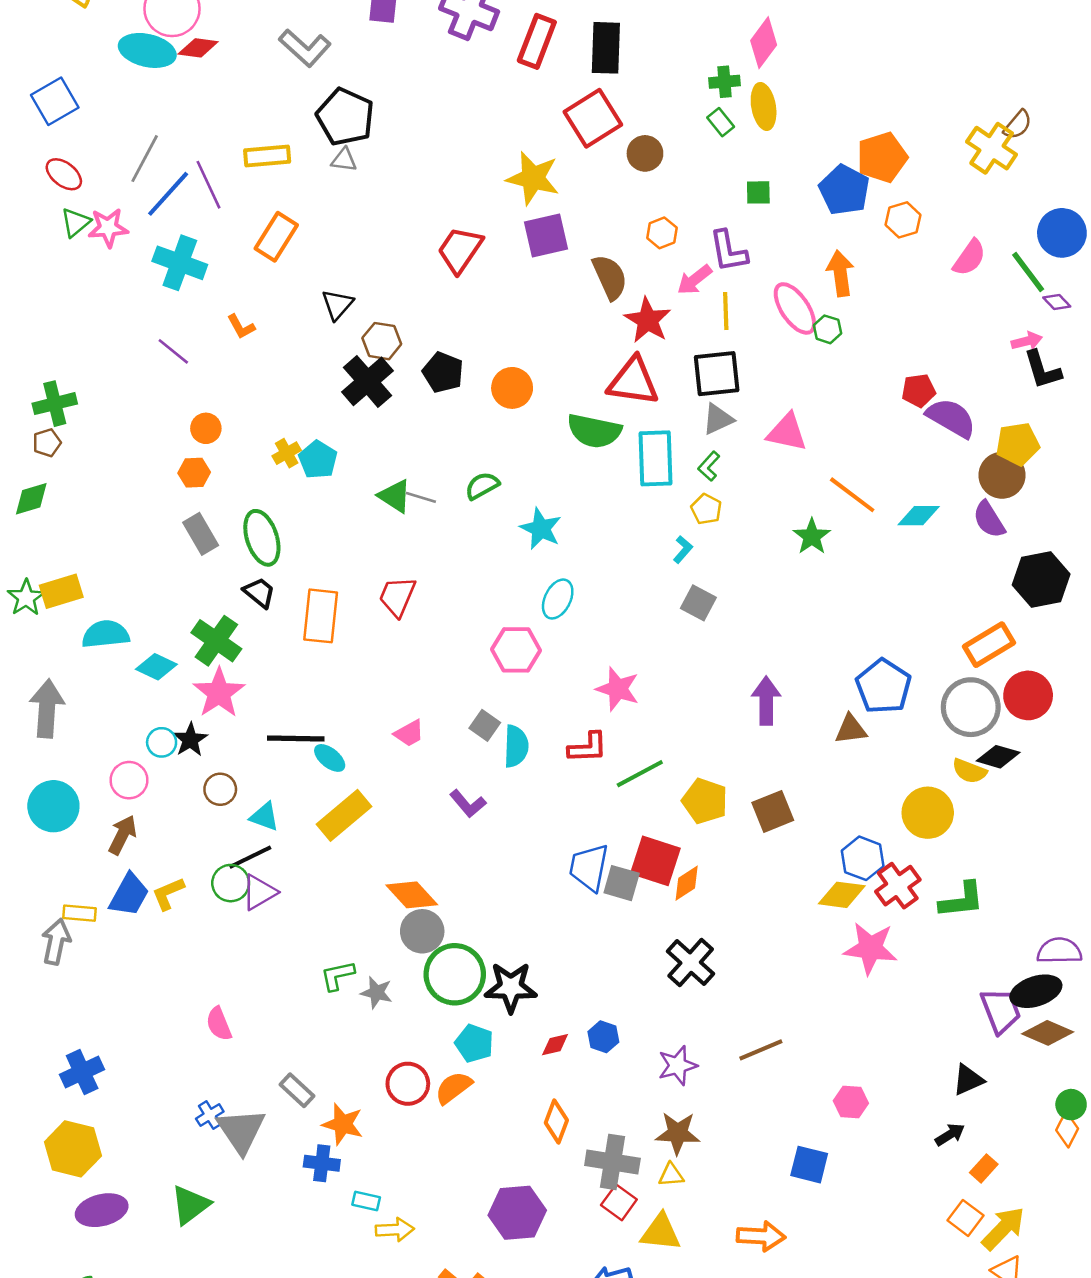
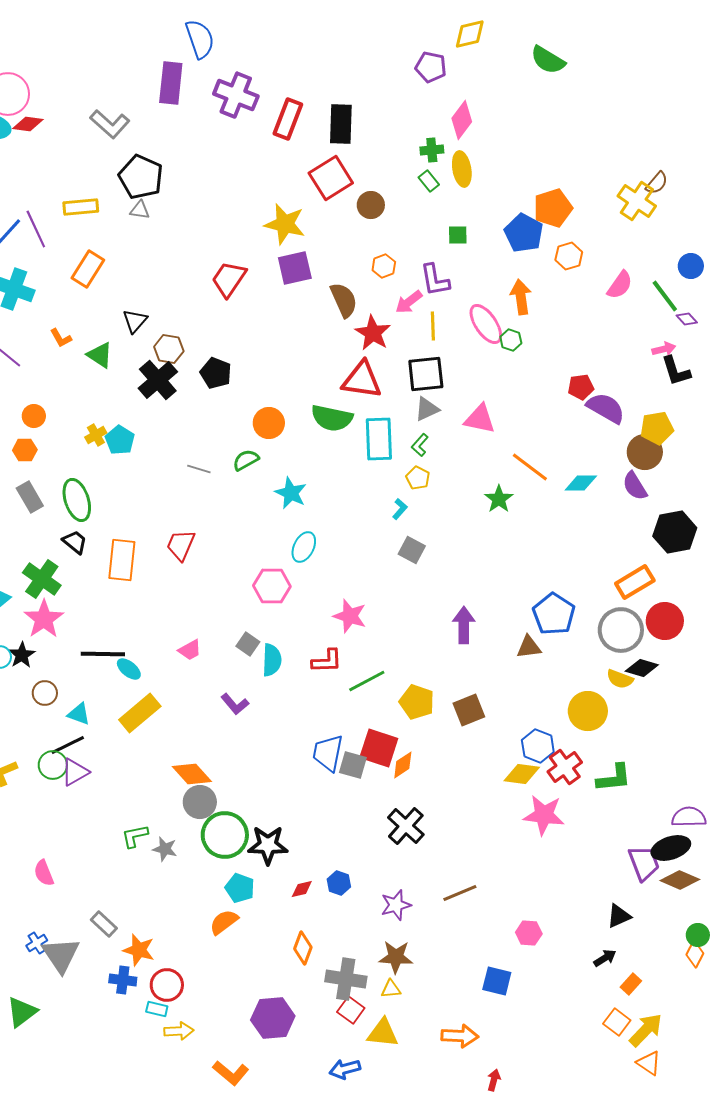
blue circle: (1062, 233) -> (691, 266), size x0.7
orange circle: (512, 388) -> (269, 423), moved
green triangle: (395, 496) -> (100, 355), moved
red circle: (408, 1084) -> (167, 985), moved

